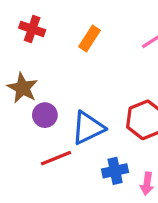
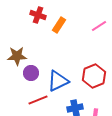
red cross: (32, 29) -> (38, 15), moved
brown star: (23, 88) -> (17, 56), turned -30

